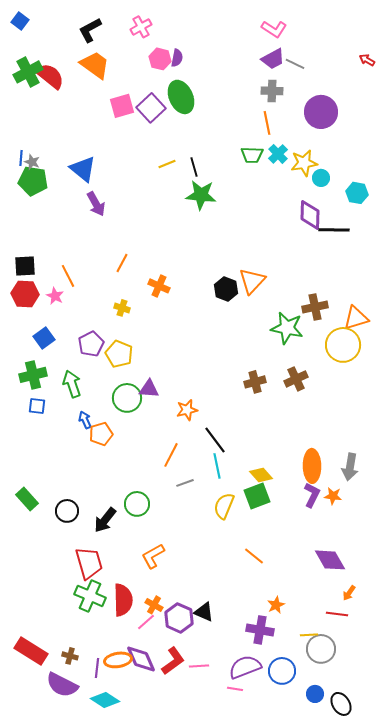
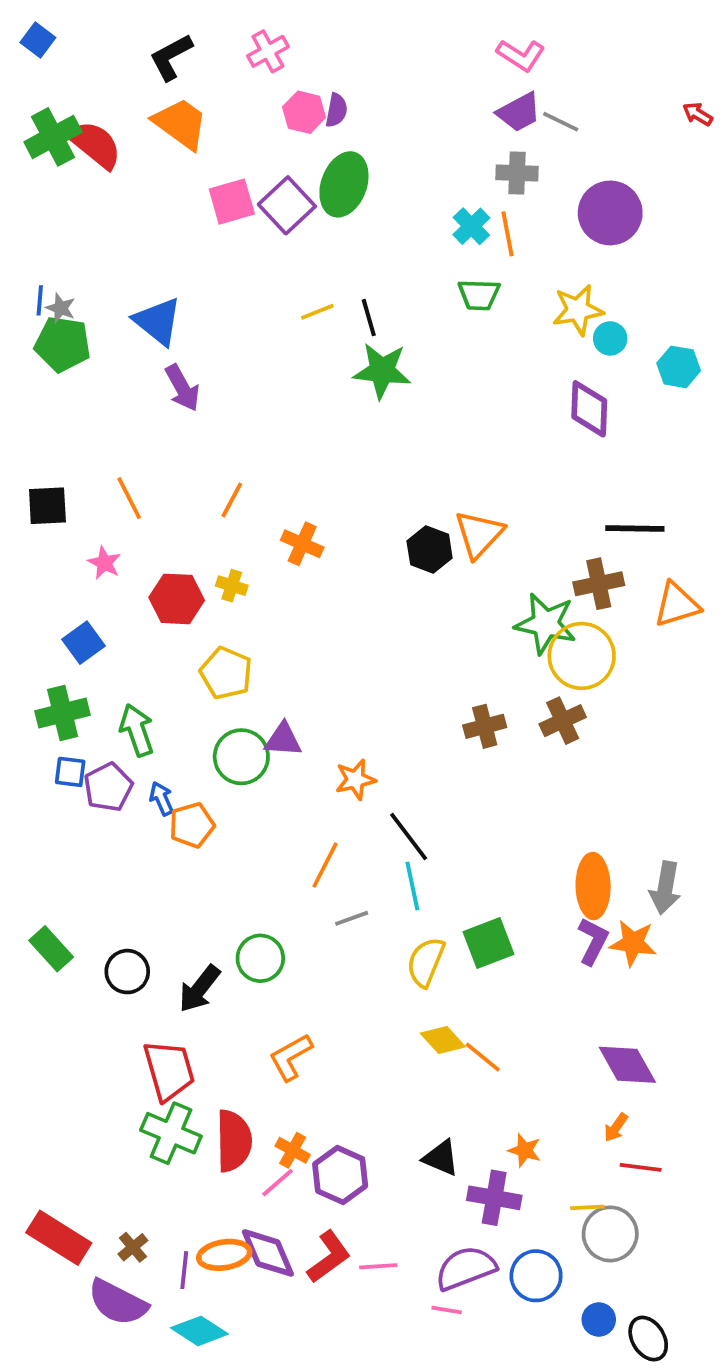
green ellipse: (181, 97) -> (344, 184), turned 44
cyan cross: (278, 154) -> (471, 226), moved
black line: (334, 230) -> (635, 529), moved
orange line: (68, 276) -> (129, 498), moved
red hexagon: (25, 294) -> (177, 599), moved
purple pentagon: (91, 344) -> (108, 787), moved
yellow circle: (343, 345) -> (582, 656), moved
yellow diamond: (261, 475) -> (443, 1040), moved
orange star: (333, 496) -> (633, 943), size x1.4
orange arrow: (349, 593) -> (616, 1127), moved
orange star: (276, 605) -> (525, 1150), turned -30
black triangle: (204, 612) -> (441, 1158), moved
brown cross: (70, 656) -> (133, 1247), turned 35

